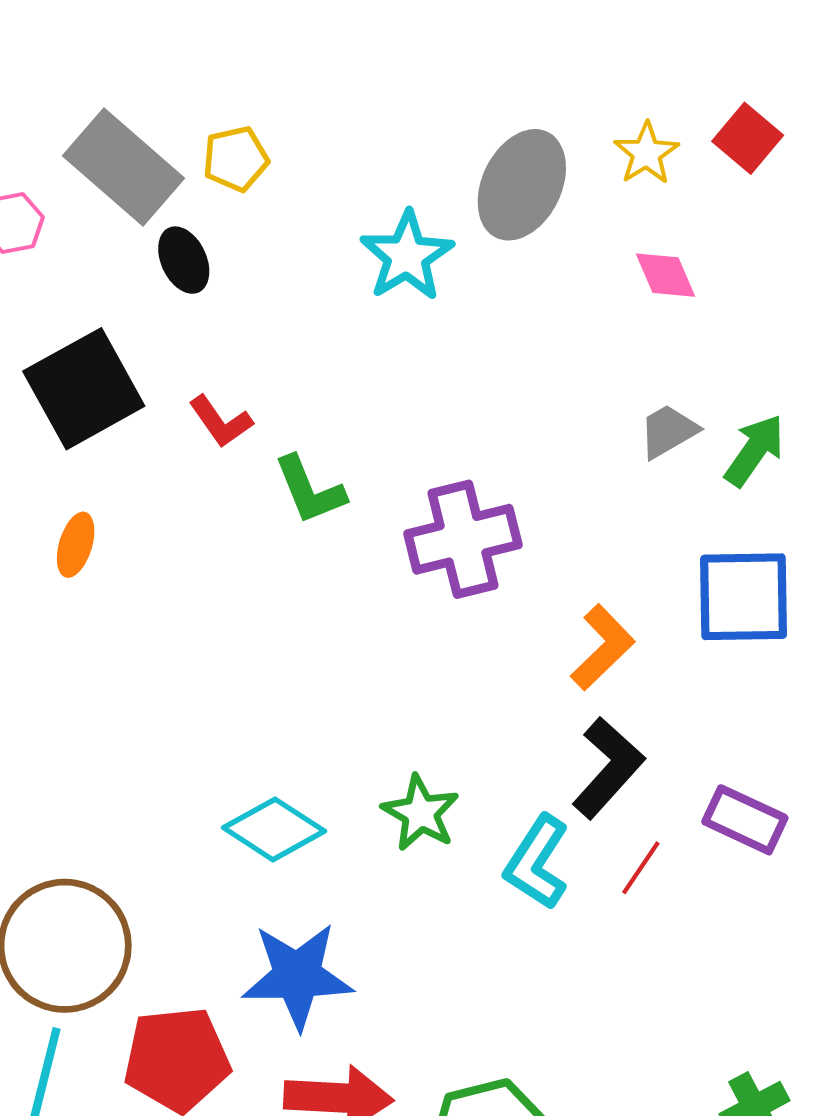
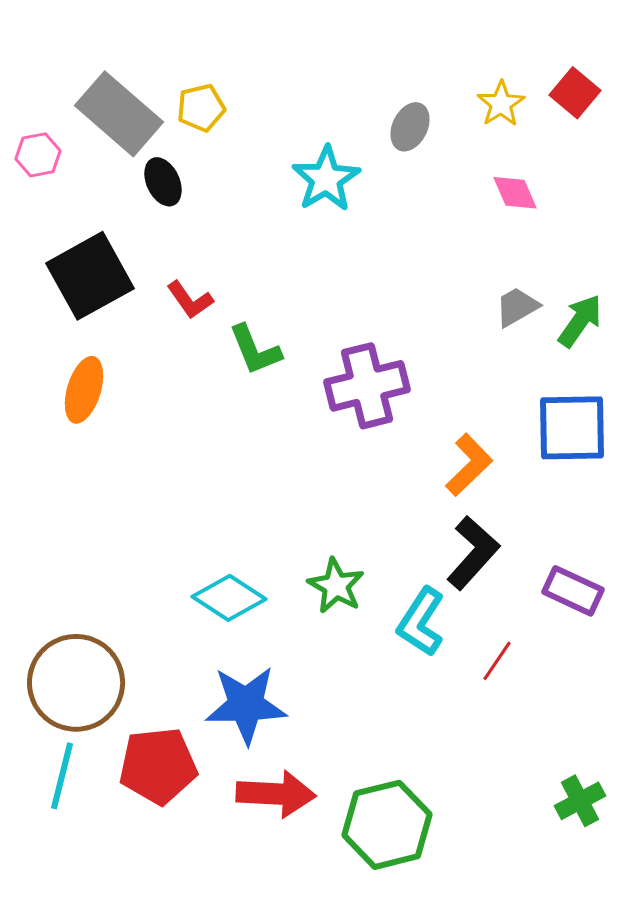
gray ellipse: (522, 185) -> (410, 127), size x0.6
orange ellipse: (76, 545) -> (84, 390), size x1.4
red line: (641, 868) -> (497, 661), moved

